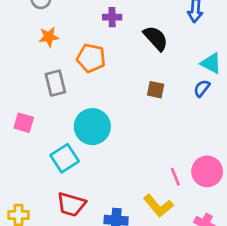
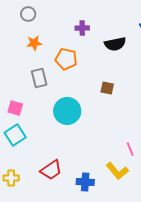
black semicircle: (156, 38) -> (115, 44), turned 120
brown square: (156, 90) -> (107, 88), moved
cyan square: (65, 158) -> (15, 135), moved
red trapezoid: (71, 204) -> (51, 170), turned -50

